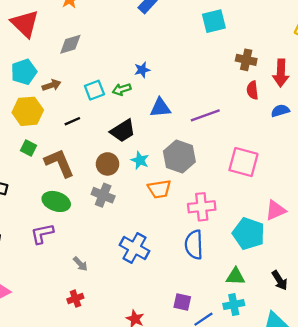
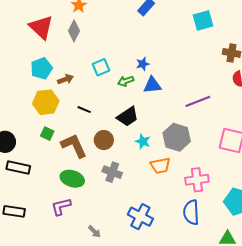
gray diamond: (70, 44) -> (74, 31), moved, turned -45
cyan square: (94, 90) -> (101, 67), moved
blue triangle: (160, 108) -> (152, 85), moved
black line: (72, 121) -> (84, 110), turned 48
brown circle: (108, 164) -> (104, 140), moved

